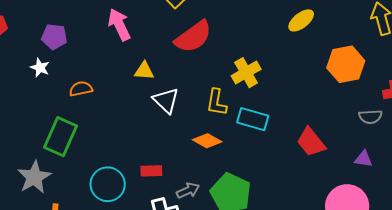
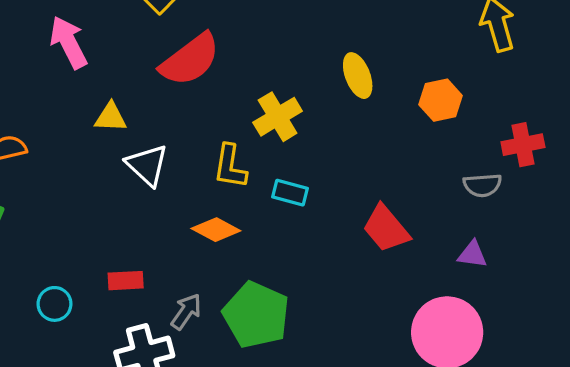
yellow ellipse: (301, 20) -> (358, 76), moved, turned -72
orange hexagon: (346, 64) -> (441, 100), size x0.7
cyan rectangle: (253, 119) -> (290, 193), size x0.7
cyan circle: (108, 184) -> (54, 304), size x0.6
gray arrow: (188, 191) -> (186, 312), turned -30

